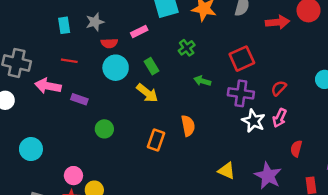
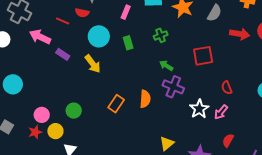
pink rectangle: (139, 31) -> (126, 12), turned -56
red semicircle: (109, 43) -> (82, 13), moved
red semicircle: (279, 88) -> (227, 88), turned -80
yellow arrow: (147, 93) -> (93, 64), moved
purple cross: (241, 93) -> (173, 87), moved
green circle: (104, 129) -> (74, 111), moved
yellow triangle: (227, 171) -> (167, 143), turned 42

